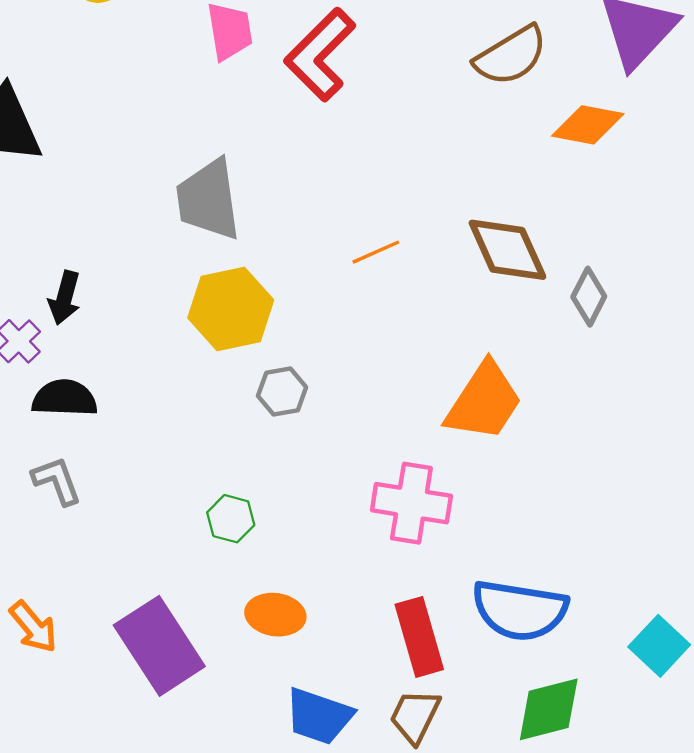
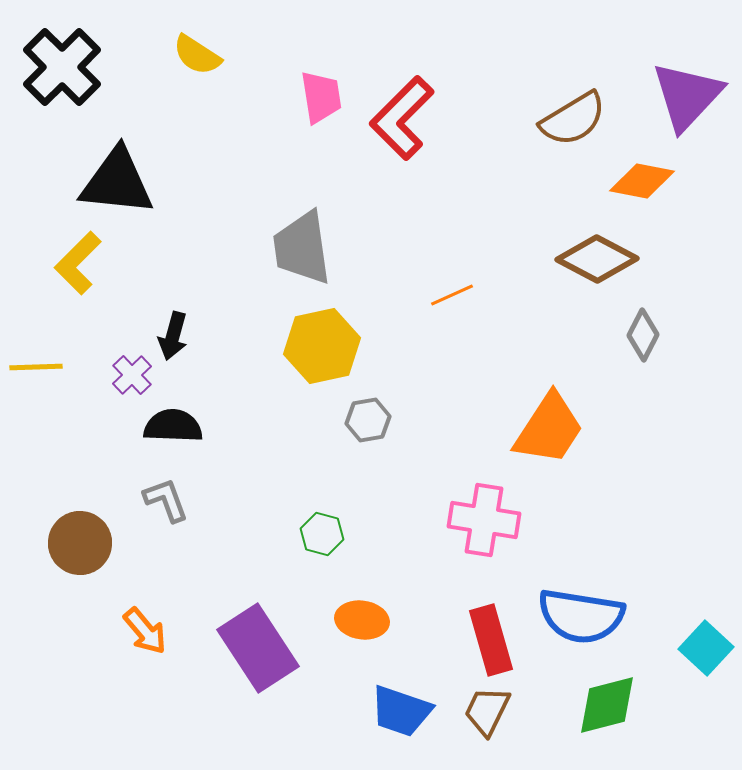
brown diamond: (507, 250) -> (597, 259), moved, turned -38

